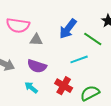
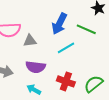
cyan line: (79, 59) -> (66, 48), moved

